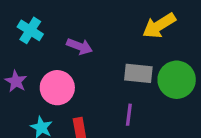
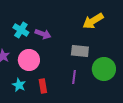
cyan cross: (30, 30) -> (21, 30), moved
green circle: (177, 80) -> (104, 69), moved

